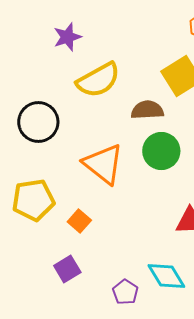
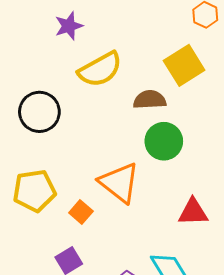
orange triangle: (103, 164) -> (119, 183), moved

